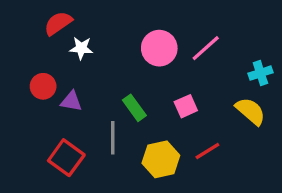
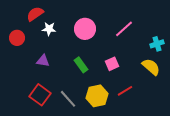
pink circle: (159, 48) -> (85, 29), moved
red circle: (43, 86) -> (17, 38), moved
gray line: (113, 138) -> (68, 99), moved, turned -42

